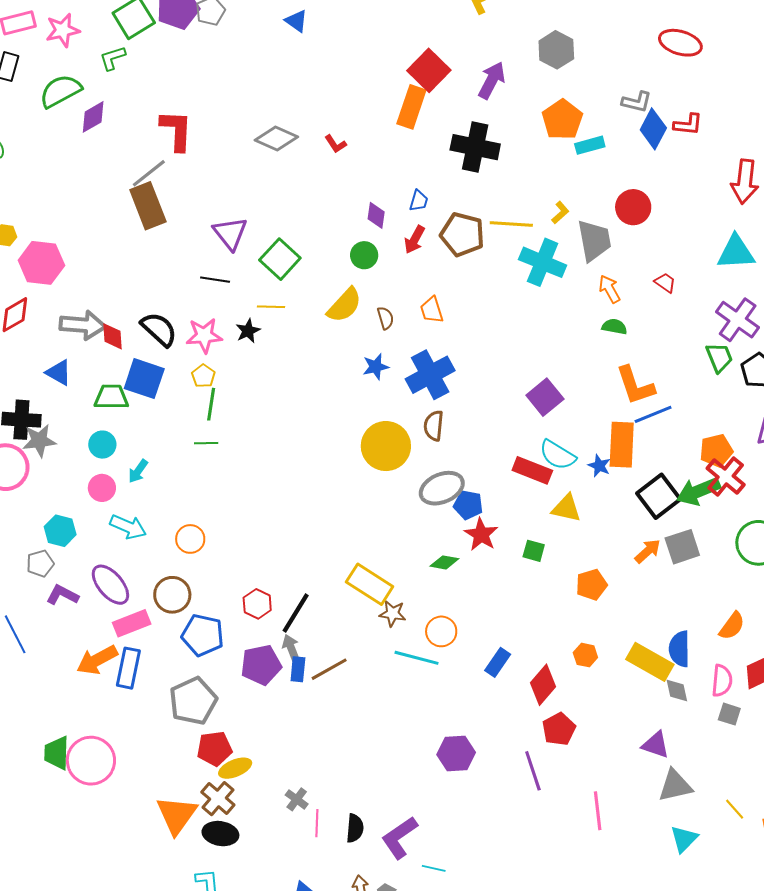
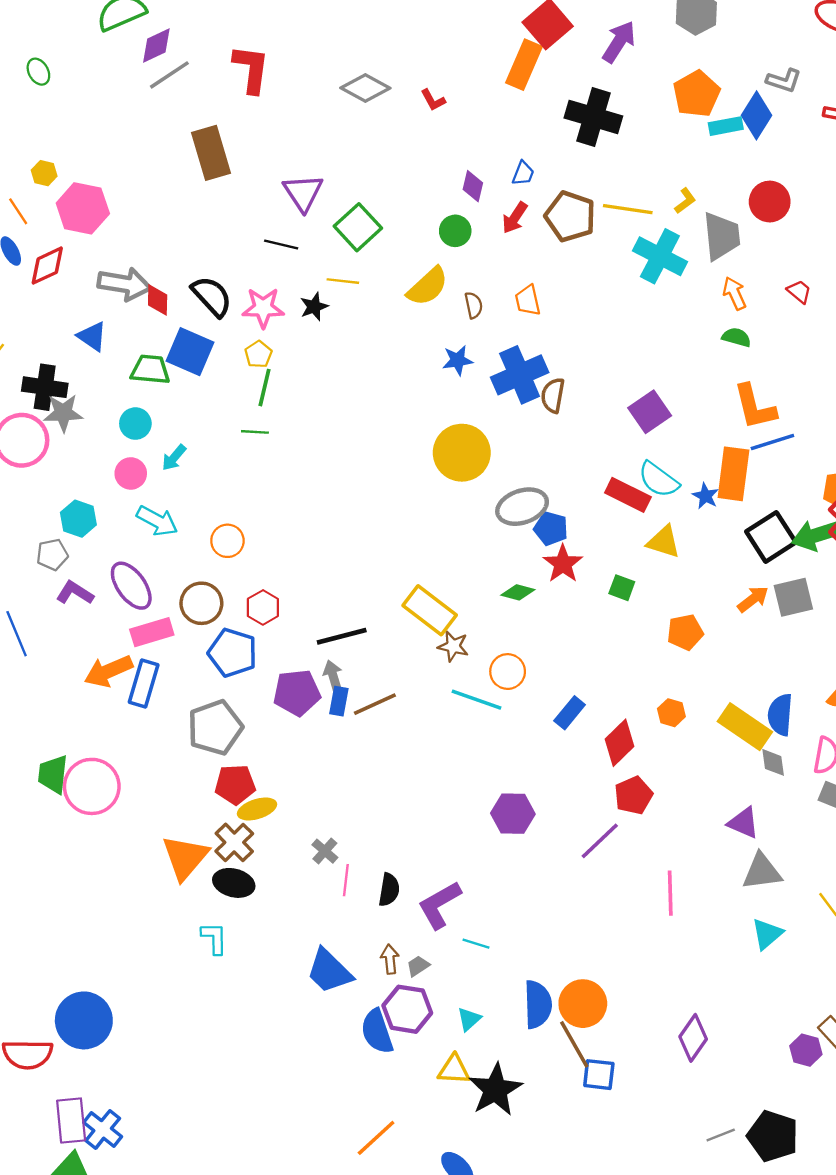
blue diamond: (653, 129) -> (756, 115), moved
gray line: (149, 173) -> (169, 75), moved
brown semicircle: (434, 426) -> (553, 395), moved
red hexagon: (257, 604) -> (263, 607), moved
black line: (296, 613) -> (342, 636), turned 39
purple line: (533, 771) -> (600, 841), turned 60

